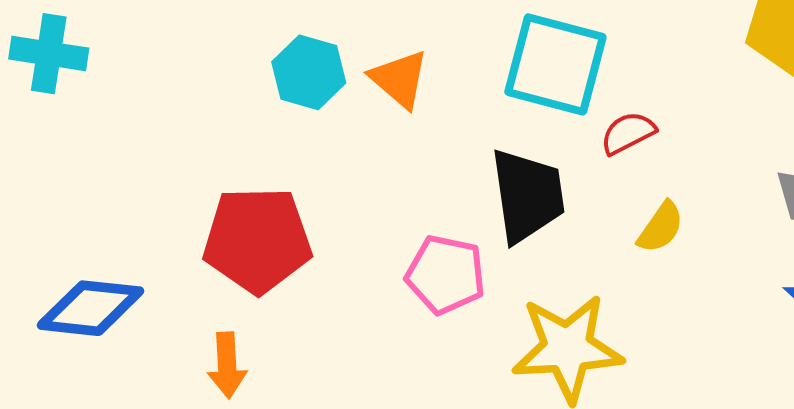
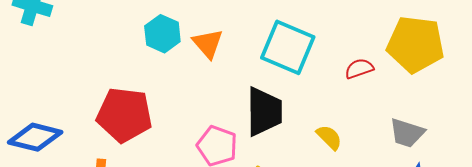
red semicircle: (628, 133) -> (359, 69), moved
yellow semicircle: (661, 227) -> (329, 137), turned -88

